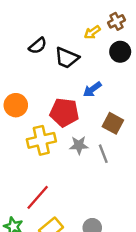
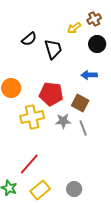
black trapezoid: (67, 58) -> (53, 49), turned -130
blue arrow: (92, 89) -> (89, 75), moved, turned 35
brown square: (113, 123) -> (80, 103), moved

